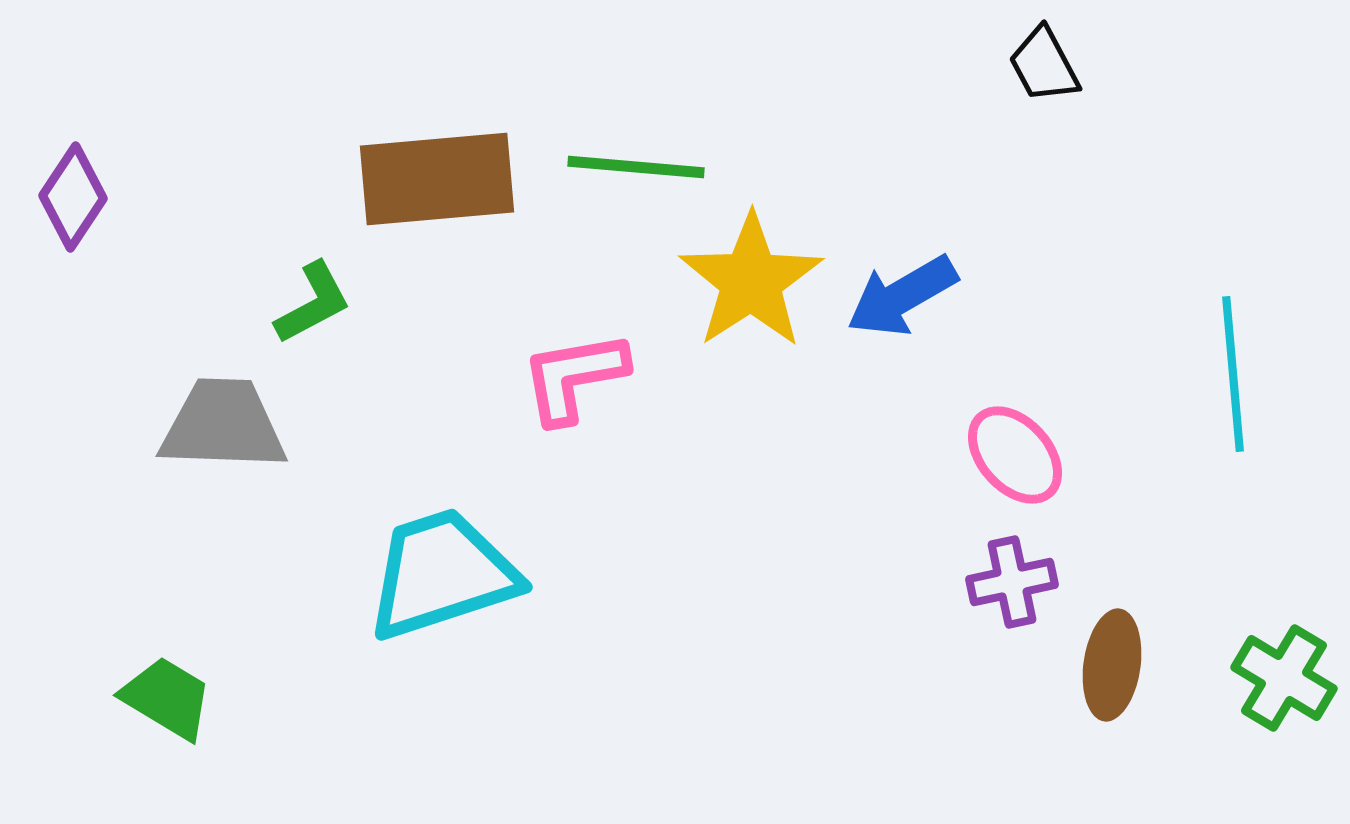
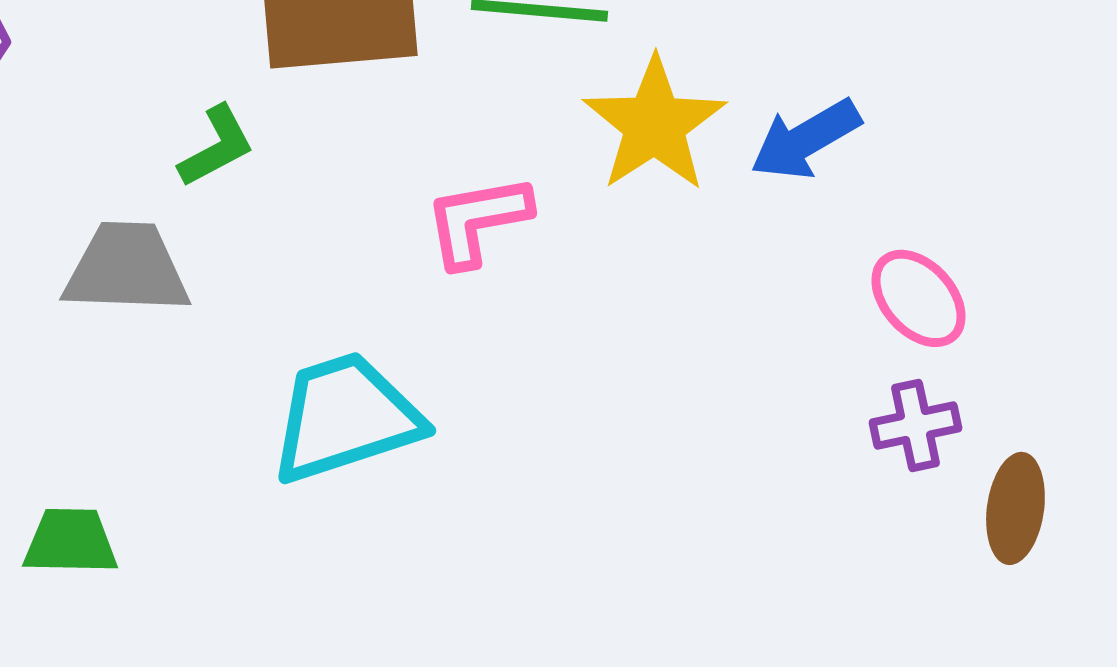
green trapezoid: (167, 698) -> (70, 541), turned -30

